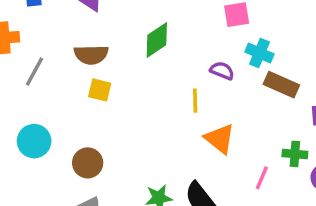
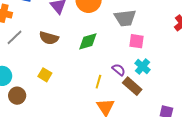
brown rectangle: (281, 85) -> (132, 86), moved
yellow square: (100, 90) -> (45, 75), moved
brown circle: (88, 163) -> (17, 96), moved

